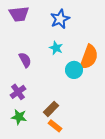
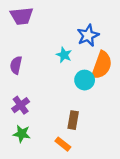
blue star: (60, 19) -> (88, 35), moved
purple semicircle: (25, 60) -> (16, 65), moved, turned -140
brown rectangle: (51, 109) -> (73, 120), moved, turned -35

